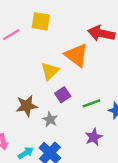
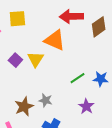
purple square: (63, 95) -> (15, 60), moved
brown star: (27, 106) -> (24, 106), moved

